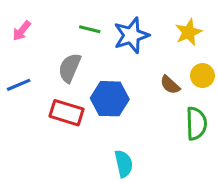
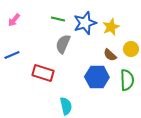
yellow star: (189, 32) -> (111, 27), moved
gray semicircle: (70, 68) -> (63, 44), moved
blue hexagon: (110, 99) -> (97, 77), moved
cyan semicircle: (124, 164) -> (66, 106), moved

